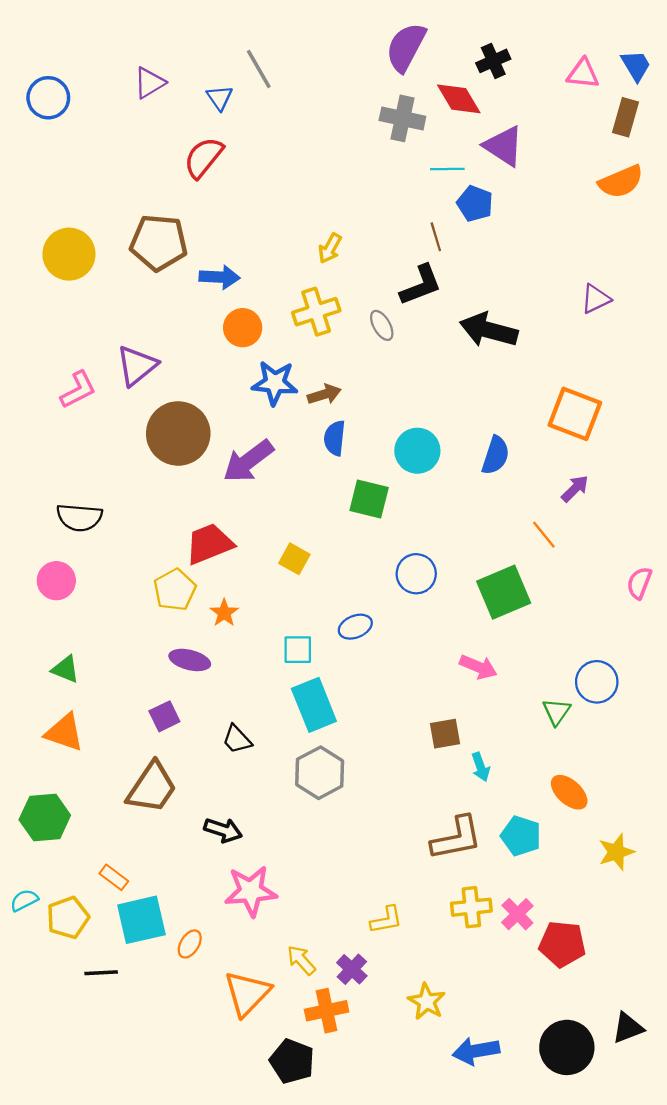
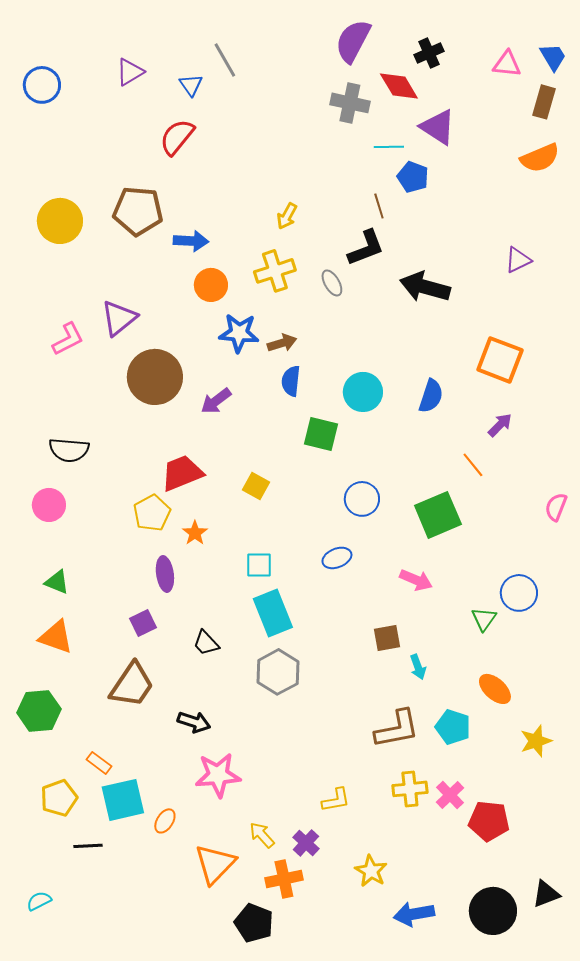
purple arrow: (248, 461) -> (216, 401), size x0.7
blue ellipse: (355, 627) -> (337, 558), moved
purple ellipse: (190, 660) -> (165, 574), turned 68
cyan semicircle: (24, 900) -> (39, 901), moved

